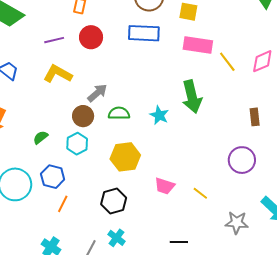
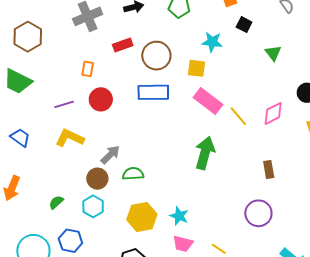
pink rectangle: (198, 45) -> (208, 101), turned 32
green arrow: (192, 97) -> (205, 153), turned -148
cyan star: (159, 115) -> (179, 216), moved

